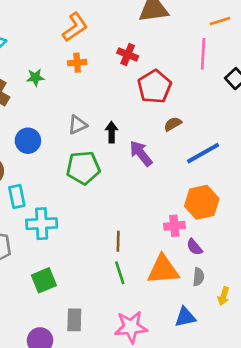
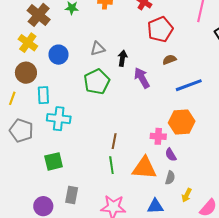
green pentagon: (83, 168) -> (97, 82), turned -30

